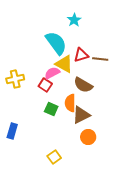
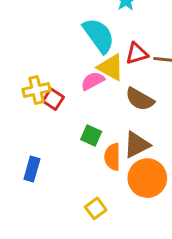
red square: (45, 85) -> (53, 99), moved
orange semicircle: (70, 103) -> (112, 157), moved
orange circle: (88, 137) -> (147, 178), size x1.6

